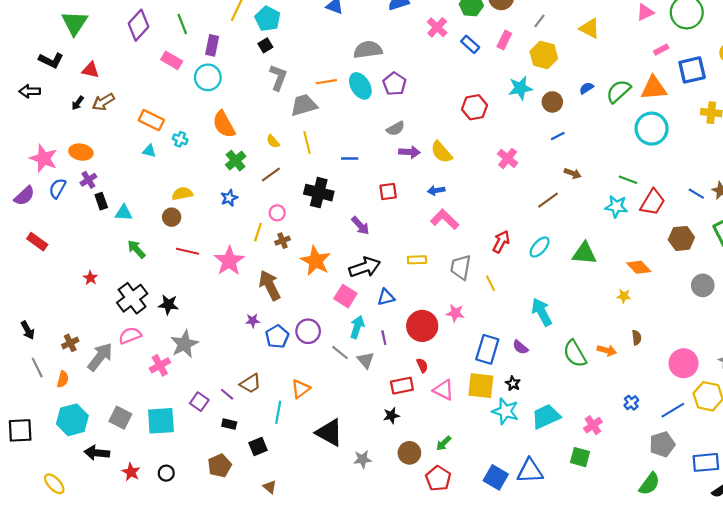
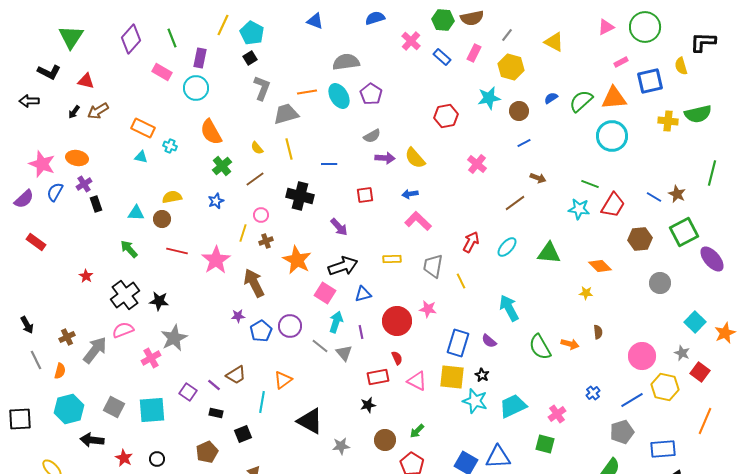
cyan triangle: (124, 213) -> (136, 213), moved

